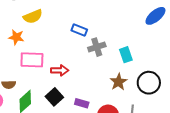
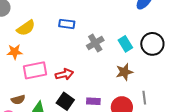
blue rectangle: (79, 30) -> (67, 24), moved
brown star: (119, 82) -> (124, 72), turned 30
black circle: (149, 83) -> (152, 44), moved

